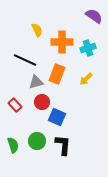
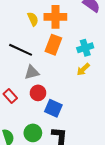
orange cross: (62, 42) -> (55, 17), moved
cyan cross: (88, 48) -> (85, 48), moved
orange rectangle: (57, 74) -> (53, 45), moved

